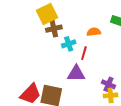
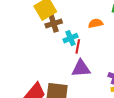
red line: (84, 53) -> (78, 46), moved

